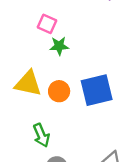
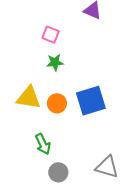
pink square: (47, 24) -> (51, 35), moved

